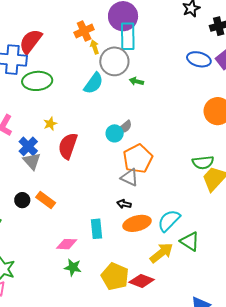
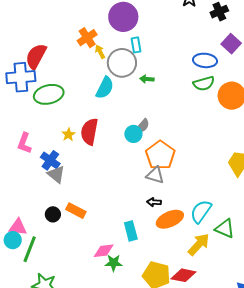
cyan rectangle: (128, 36) -> (136, 45), moved, size x0.6
blue ellipse: (199, 59) -> (205, 60), moved
red semicircle: (68, 146) -> (89, 132), moved
green semicircle: (203, 162) -> (204, 83), moved
green star: (73, 267) -> (114, 263), moved

